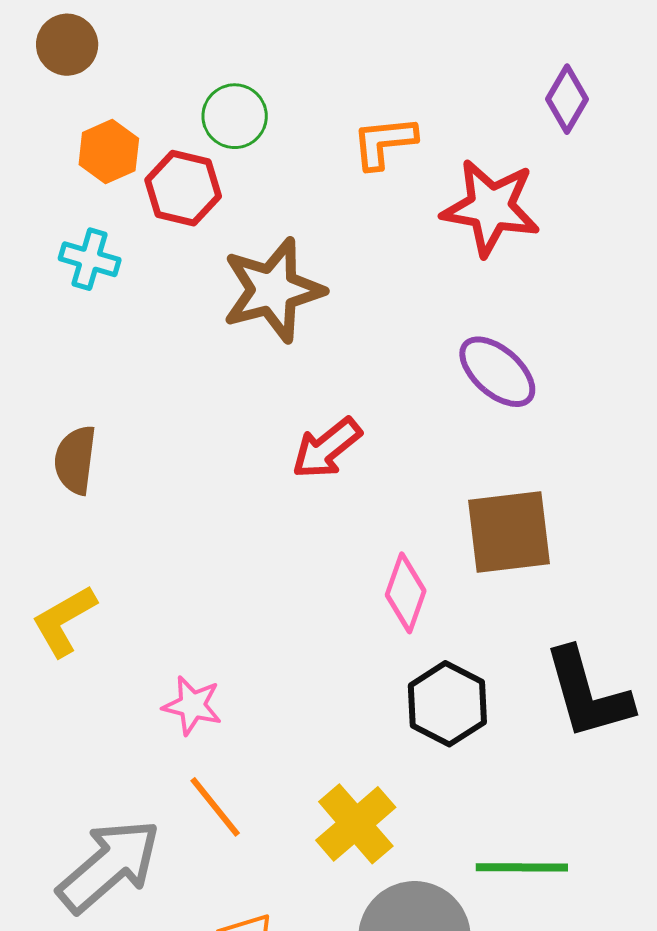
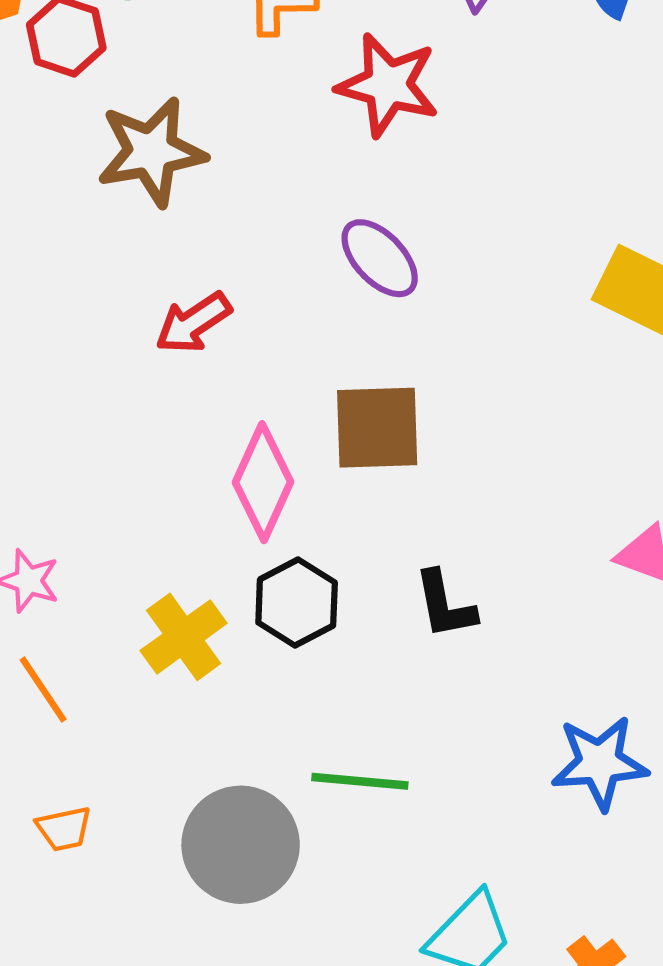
pink diamond: (406, 593) -> (263, 482), size x1.4
black L-shape: (588, 694) -> (445, 605), size x0.7
yellow cross: (356, 824) -> (184, 637), moved

